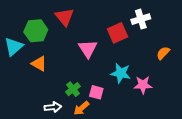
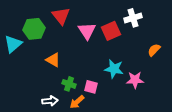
pink triangle: (88, 49) -> (87, 31), moved
orange triangle: (39, 64) -> (53, 60), moved
green cross: (73, 89) -> (69, 84), turned -32

